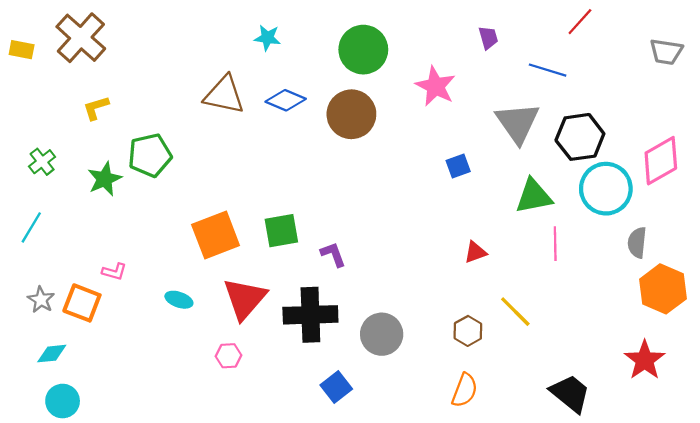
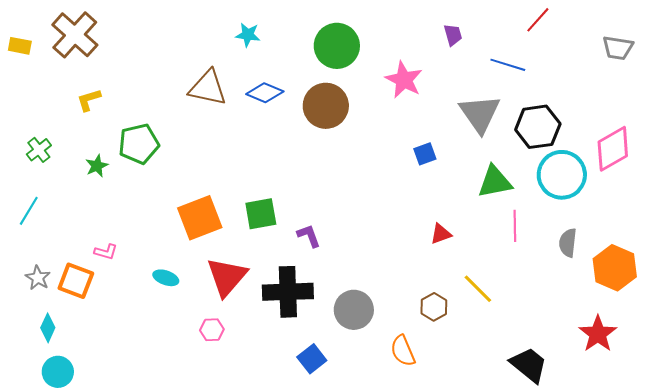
green star: (105, 179) -> (97, 166), size x0.7
gray semicircle: (637, 243) -> (568, 243), moved
cyan diamond: (52, 354) -> (48, 328), turned -60
orange semicircle: (465, 390) -> (403, 351), moved, turned 136

